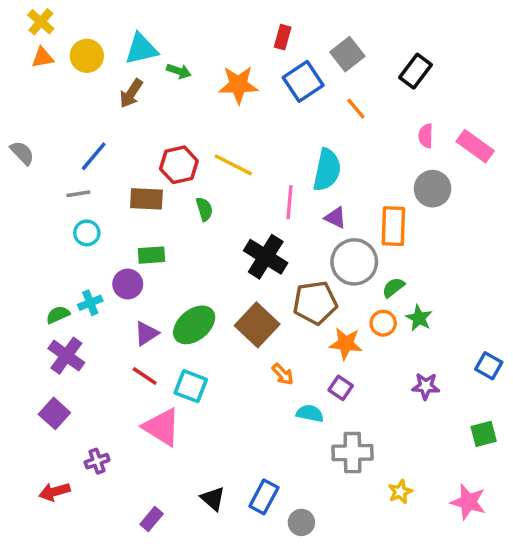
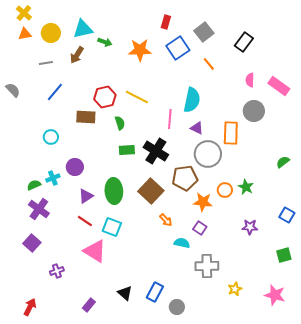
gray line: (78, 194) -> (46, 63), moved
green rectangle: (152, 255) -> (127, 150), moved
green semicircle: (393, 287) -> (283, 162), moved
green ellipse: (194, 325) -> (114, 191), turned -55
red arrow: (54, 492) -> (30, 307), moved, turned 132

